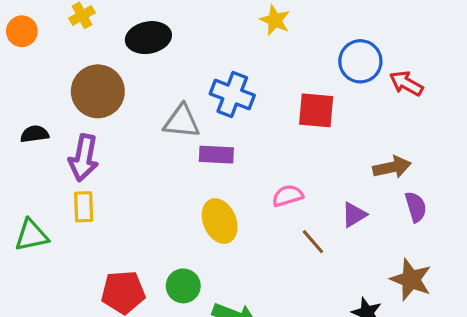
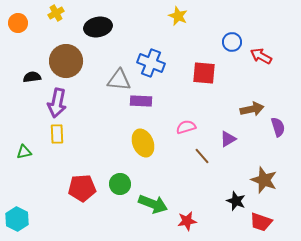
blue circle: (360, 61) -> (232, 42), size x0.7
black semicircle: (35, 134) -> (32, 77), moved
purple semicircle: (416, 207) -> (278, 127), moved
green triangle: (31, 235) -> (24, 152), size x0.7

